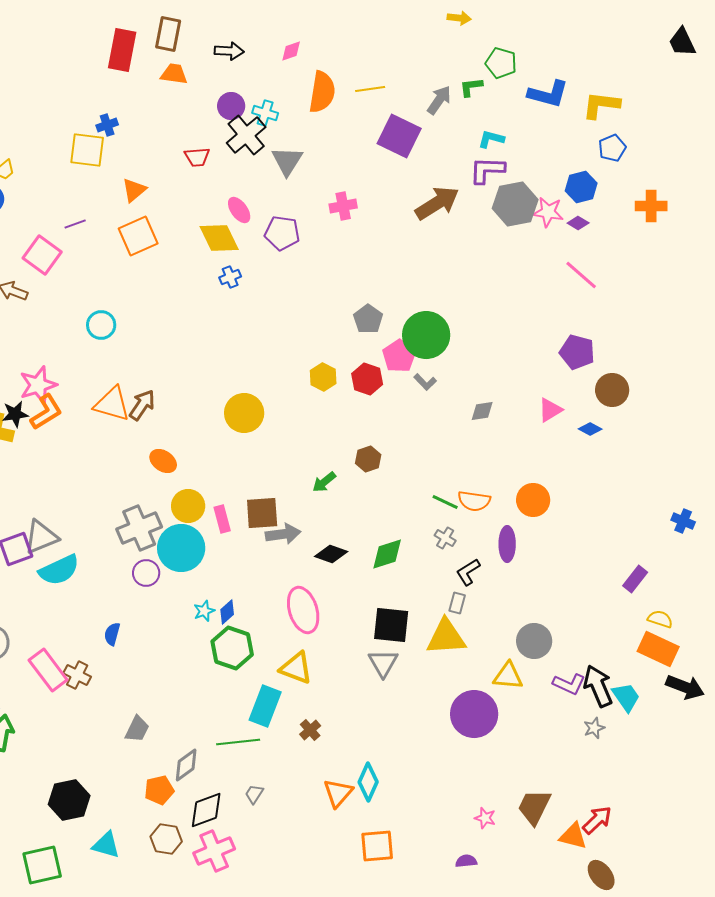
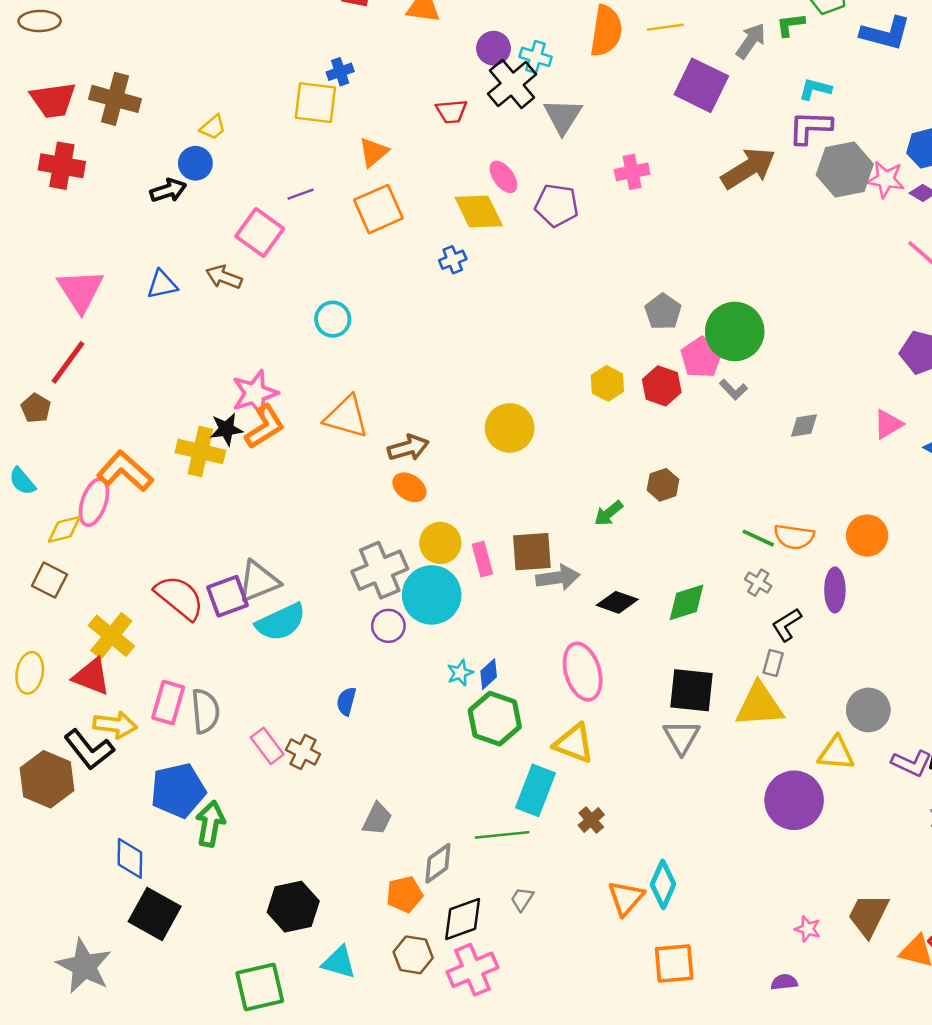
blue cross: (230, 277) -> (453, 260), moved
brown arrow: (142, 405) -> (408, 448), moved, turned 40
pink rectangle: (48, 670) -> (267, 746), size x0.7

